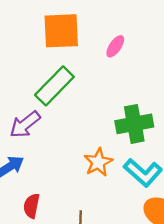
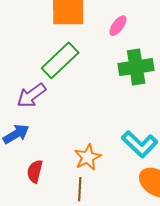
green cross: (134, 124) -> (136, 67), moved
orange star: (98, 162) -> (88, 157), moved

